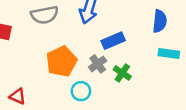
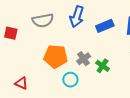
blue rectangle: (113, 41) -> (105, 26), moved
orange pentagon: (61, 61) -> (56, 56), turned 30

